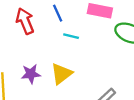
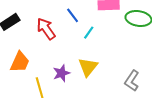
cyan line: (71, 36) -> (89, 33), turned -56

